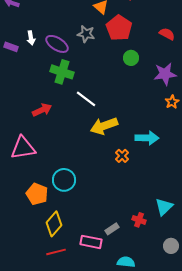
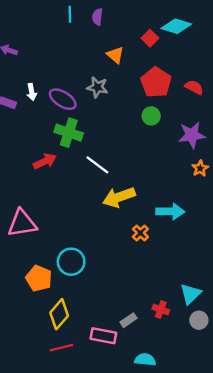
red pentagon: (119, 28) -> (156, 82), moved
red arrow: (42, 110) -> (45, 161), moved
gray circle: (171, 246) -> (199, 320), moved

